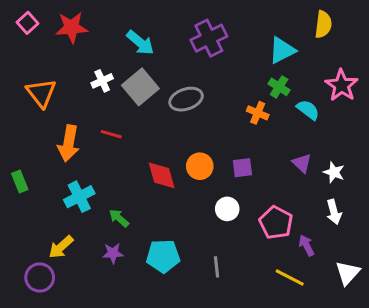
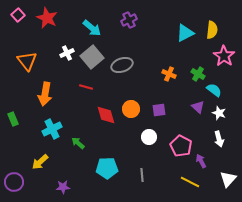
yellow semicircle: (323, 24) -> (212, 30), moved
red star: (72, 27) -> (47, 18), turned 30
purple cross: (209, 38) -> (129, 20), moved, size x0.7
green cross: (279, 87) -> (198, 74), moved
cyan semicircle: (308, 110) -> (214, 90), moved
red line: (111, 134) -> (86, 87), moved
purple star: (113, 253) -> (63, 187), moved
purple circle: (40, 278) -> (14, 182), moved

